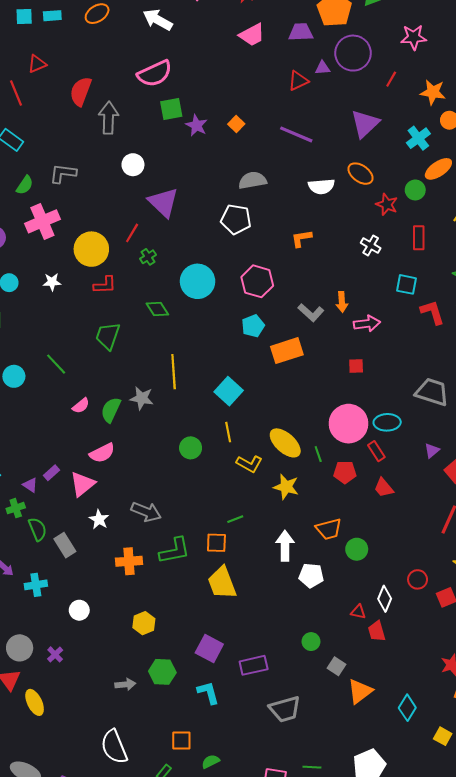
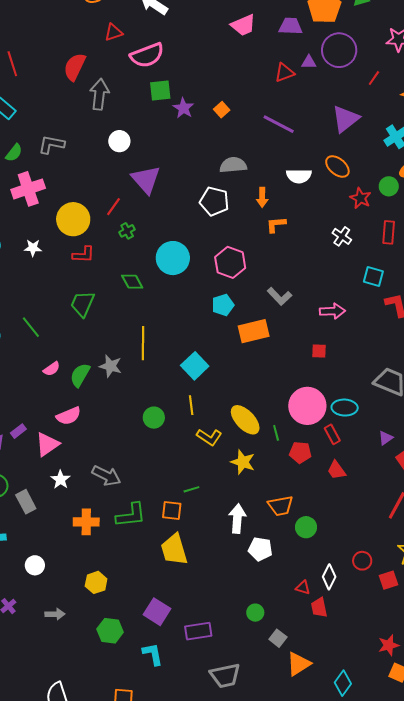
red triangle: (37, 64) -> (114, 32), moved
orange arrow: (342, 302) -> (262, 197), moved
gray arrow: (125, 684) -> (55, 614), moved

